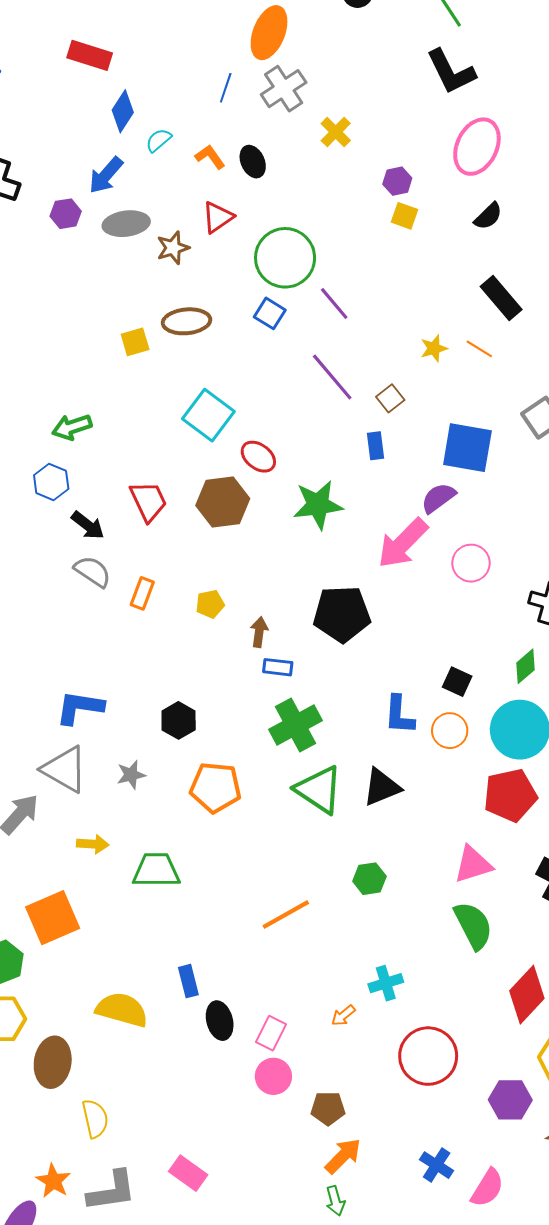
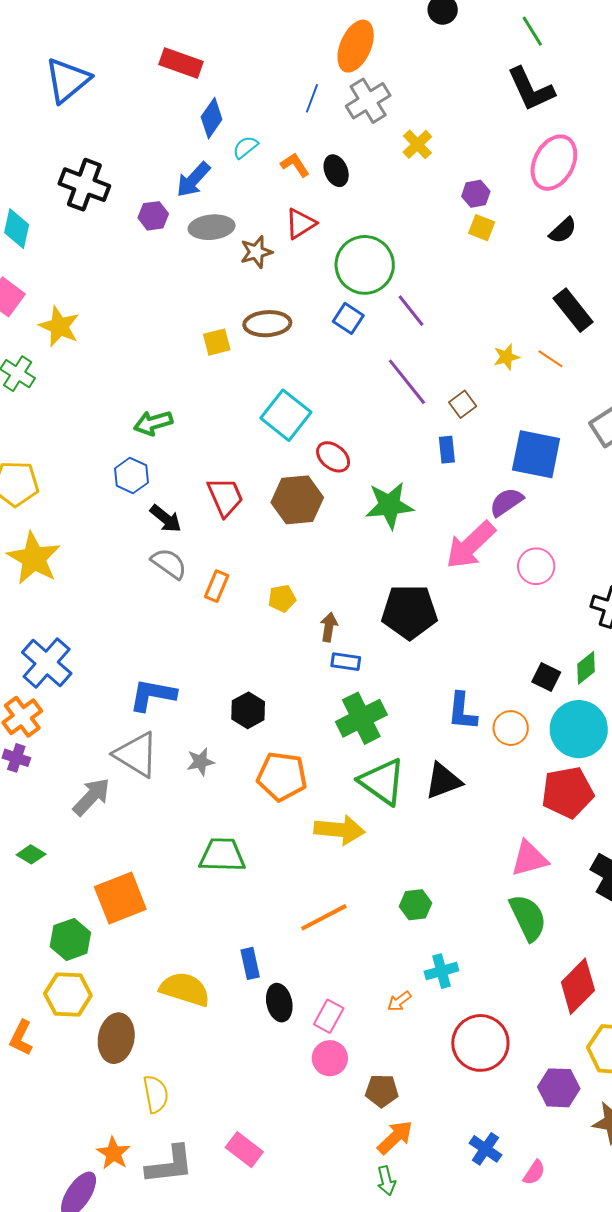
black square: (457, 682) -> (546, 677), moved
yellow arrow: (93, 844) -> (339, 830), moved, size x1.6
green hexagon: (369, 879) -> (416, 905), moved
orange line: (286, 915) -> (324, 917), moved
pink semicircle: (487, 1188) -> (534, 1173), size x0.7

